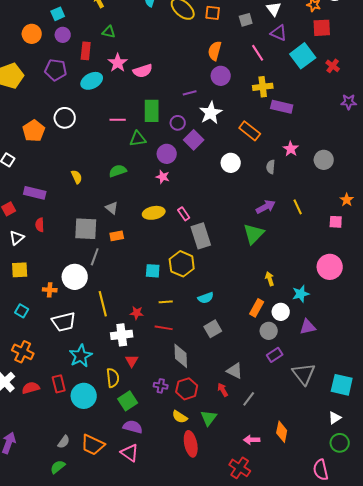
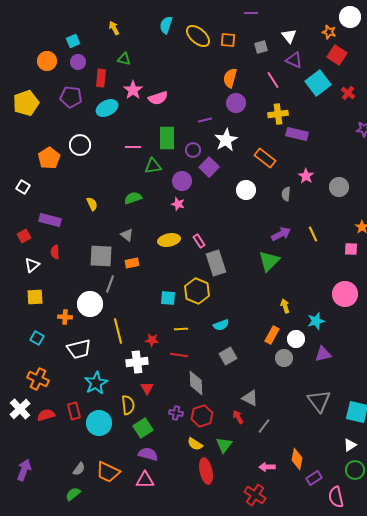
red square: (322, 28) -> (337, 55), turned 36
purple rectangle: (275, 355) -> (314, 478), moved
pink triangle: (130, 453) -> (145, 480), turned -36

